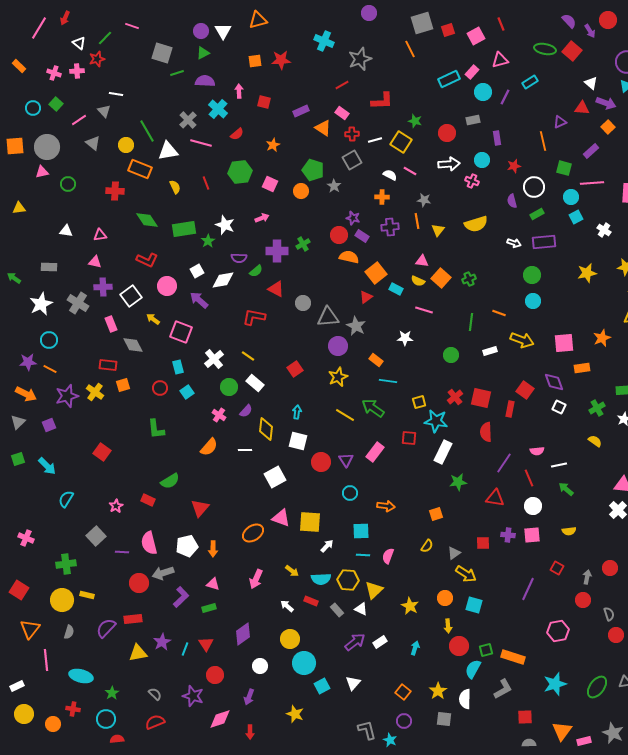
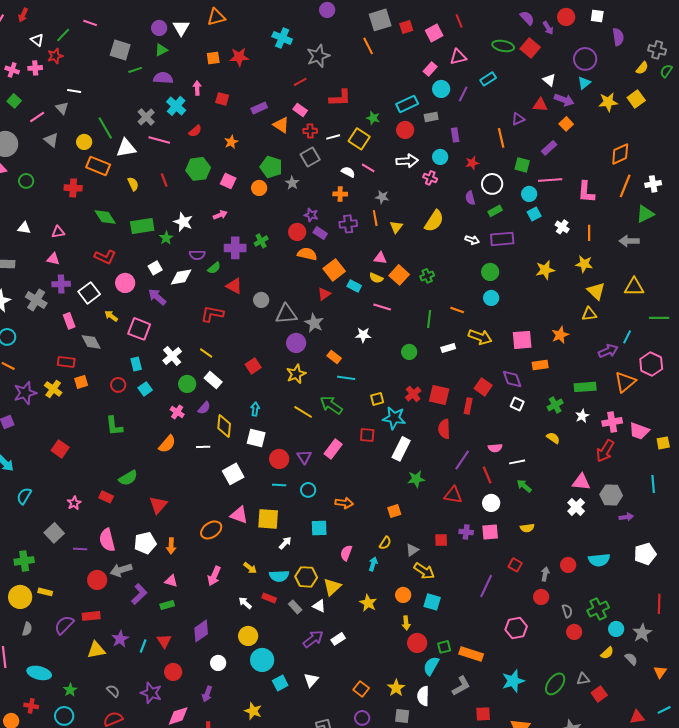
cyan rectangle: (449, 79) -> (407, 104), moved
yellow semicircle: (476, 224) -> (434, 221), turned -40
cyan line: (363, 555) -> (279, 485), moved
cyan arrow: (415, 648) -> (373, 564), moved

